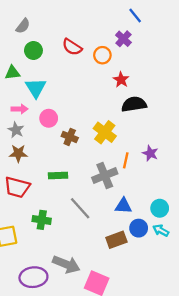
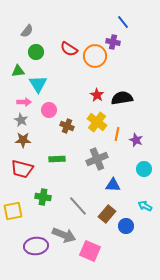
purple cross: (123, 39) -> (113, 42), turned -32
orange circle: (102, 55) -> (95, 56), size x1.5
red star: (121, 80) -> (97, 95), moved
orange line: (126, 160) -> (117, 134), moved
gray line: (80, 208) -> (78, 206), moved
cyan circle: (160, 208) -> (144, 169), moved
blue circle: (139, 228) -> (126, 226), moved
brown rectangle: (116, 240) -> (107, 214), turned -30

